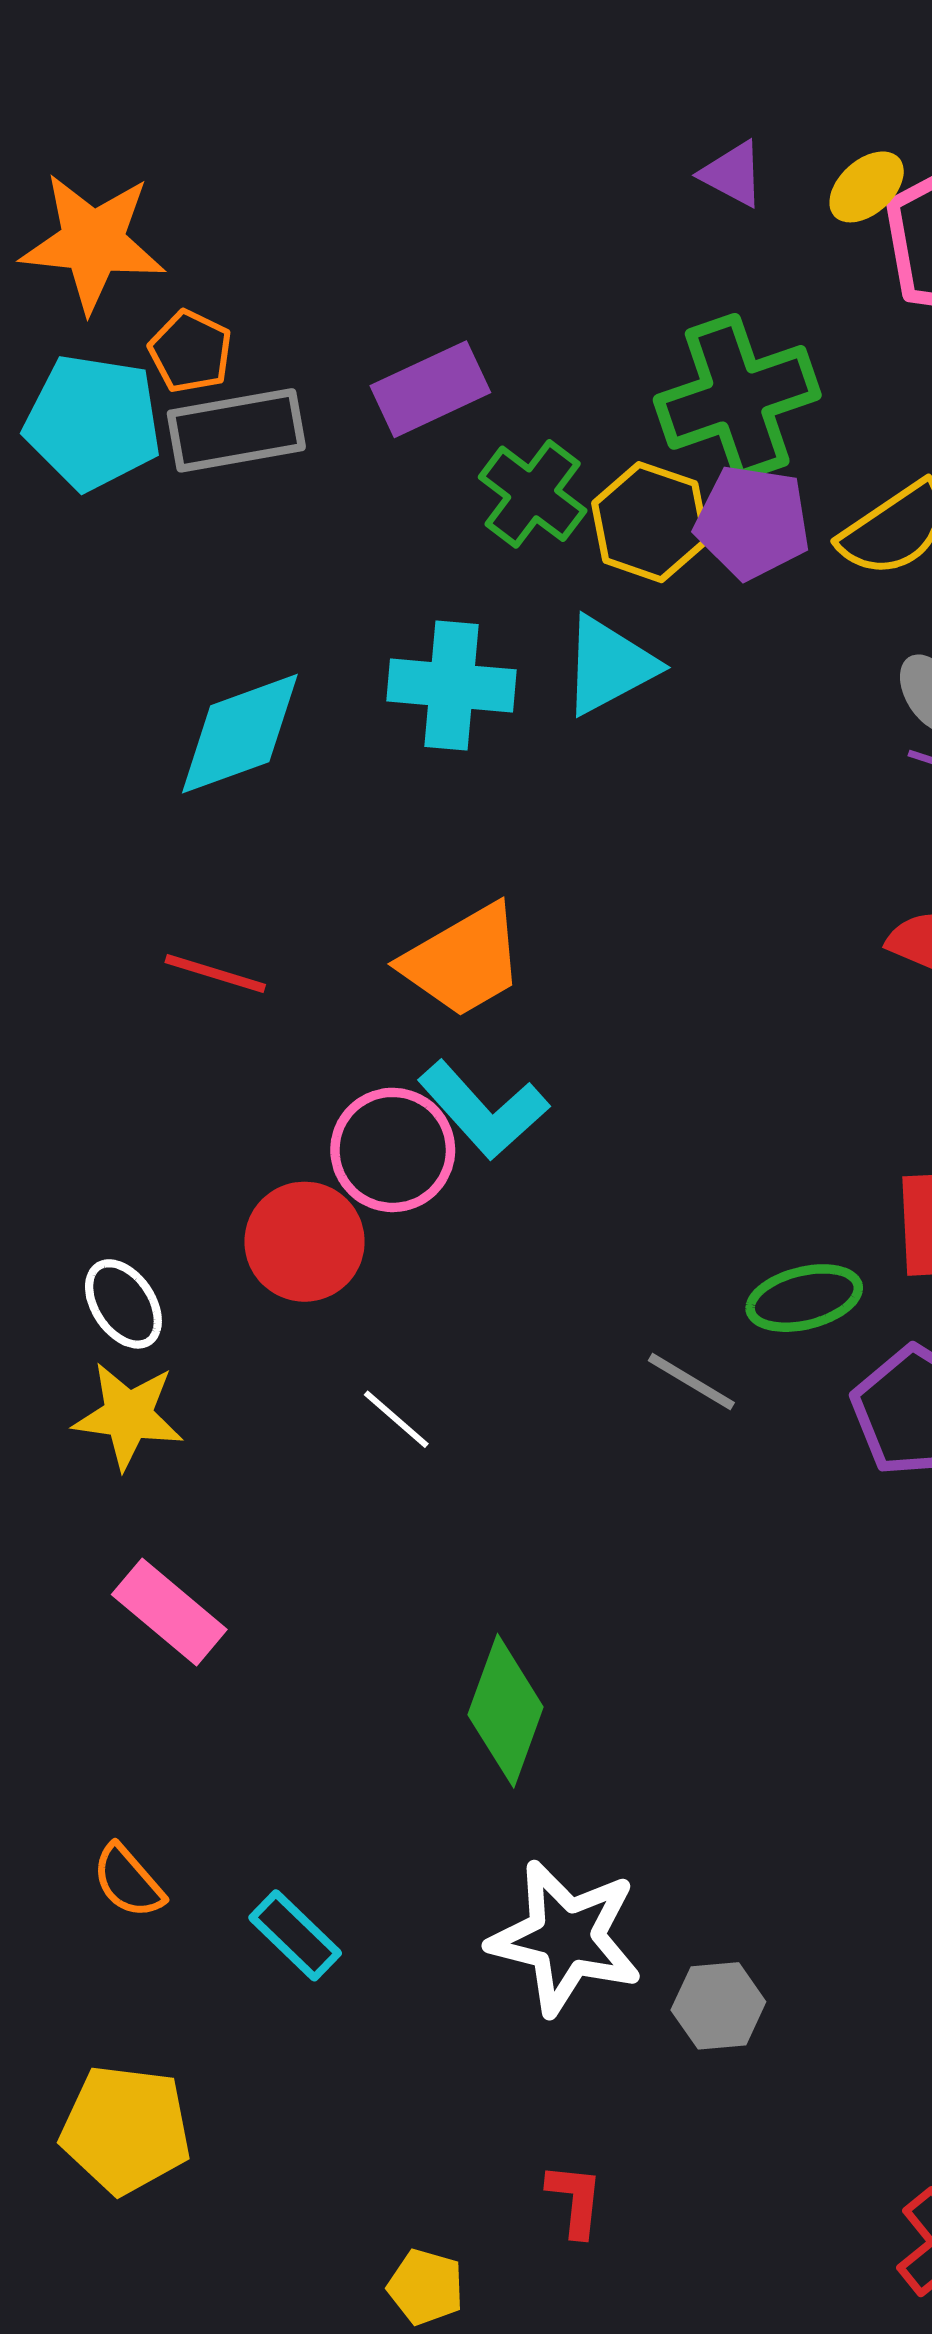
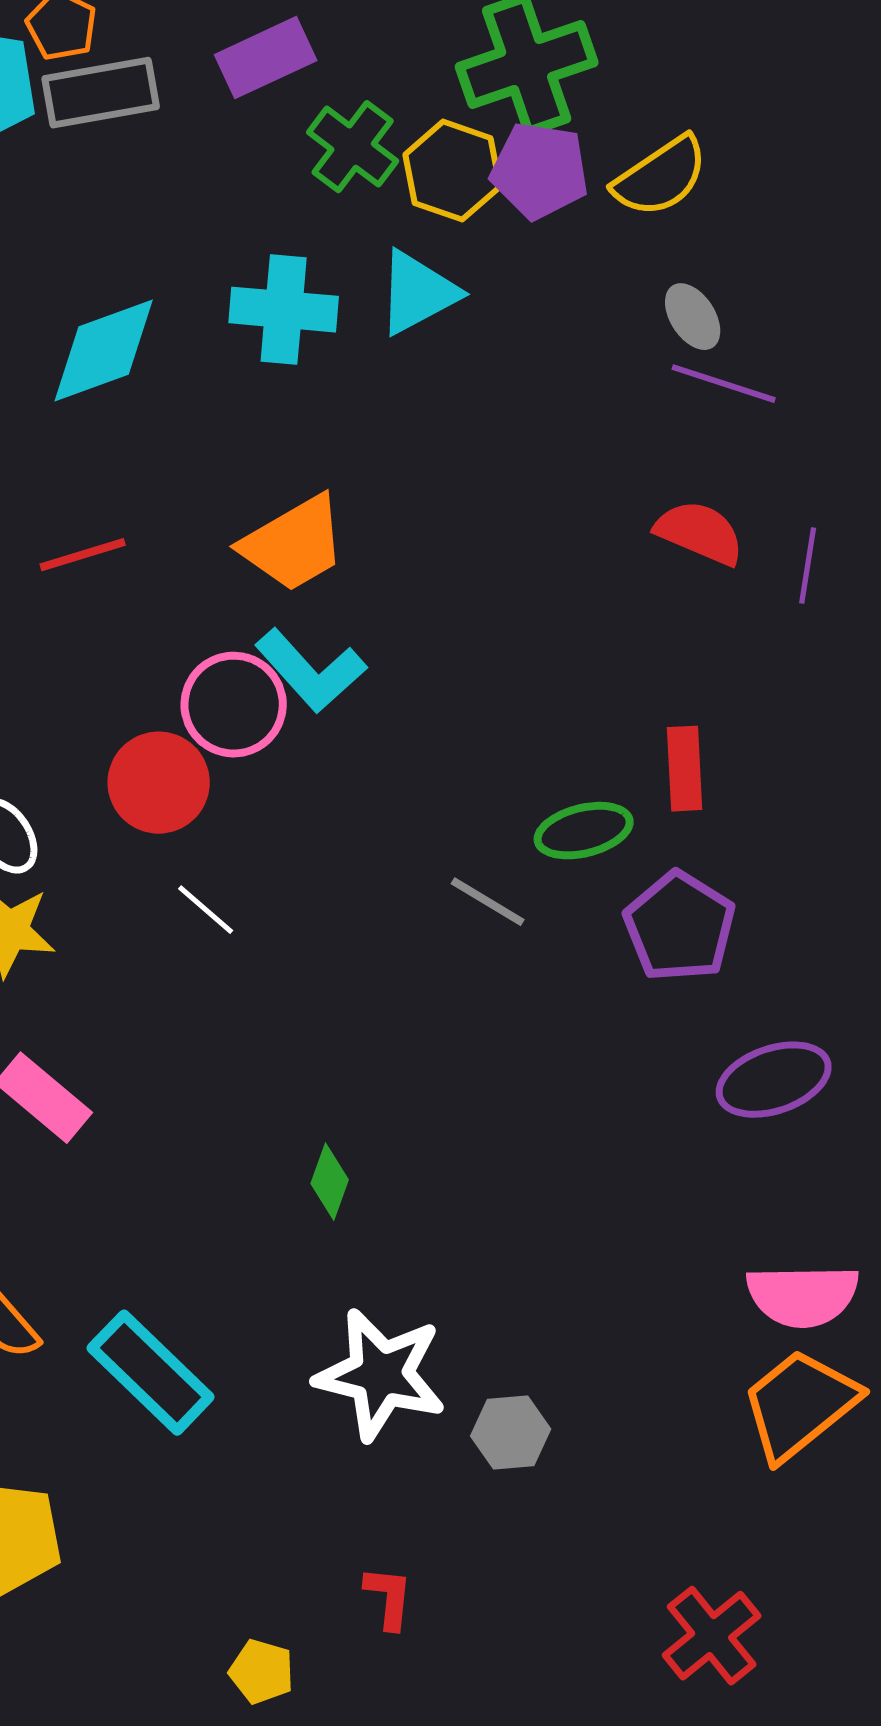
red line: (215, 974) -> (83, 555), turned -34
white line: (396, 1419) -> (206, 910), moved
green diamond: (506, 1711) -> (330, 1182), size x0.6
cyan rectangle: (295, 1935) -> (151, 1373), size x1.6

